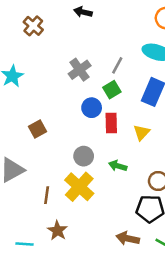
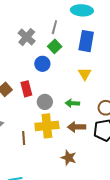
red rectangle: (111, 123) -> (26, 89), moved
yellow cross: (79, 187) -> (47, 126), turned -35
brown star: (57, 231) -> (69, 158), moved
brown arrow: (128, 238) -> (77, 127), moved

